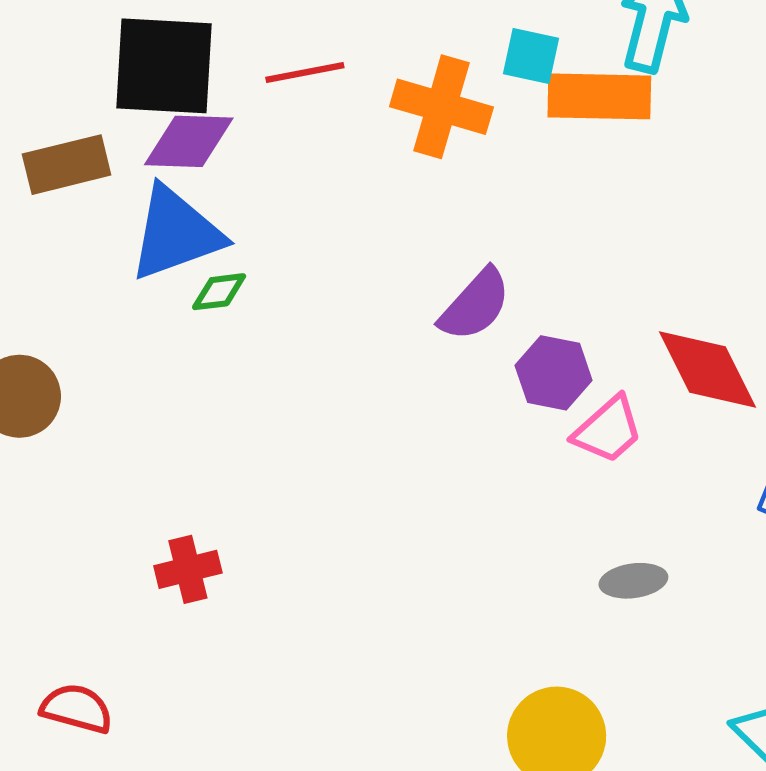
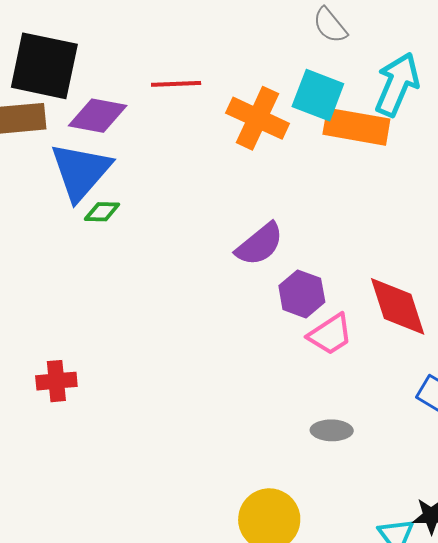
cyan square: (531, 56) -> (318, 95), size x1.4
black square: (164, 66) -> (44, 66), moved
blue triangle: (176, 233) -> (81, 171), turned -38

